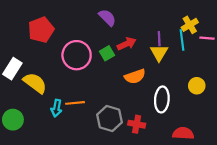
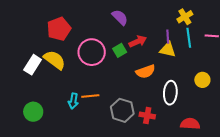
yellow cross: (190, 25) -> (185, 17), moved
yellow triangle: (159, 53) -> (168, 50), turned -48
yellow semicircle: (35, 83) -> (55, 60), moved

